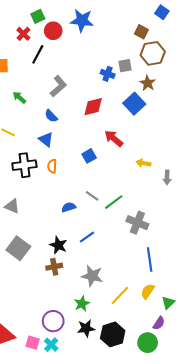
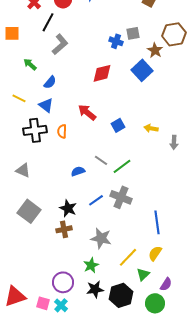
brown hexagon: (153, 53) -> (174, 34), moved
gray L-shape: (58, 86) -> (60, 44), moved
blue semicircle: (51, 116) -> (50, 82), moved, turned -96
red arrow: (114, 138) -> (87, 112), moved
blue triangle: (46, 140) -> (46, 105), moved
blue square: (89, 156) -> (118, 125), moved
gray cross: (137, 223) -> (121, 197), moved
green triangle: (168, 303) -> (143, 274), moved

